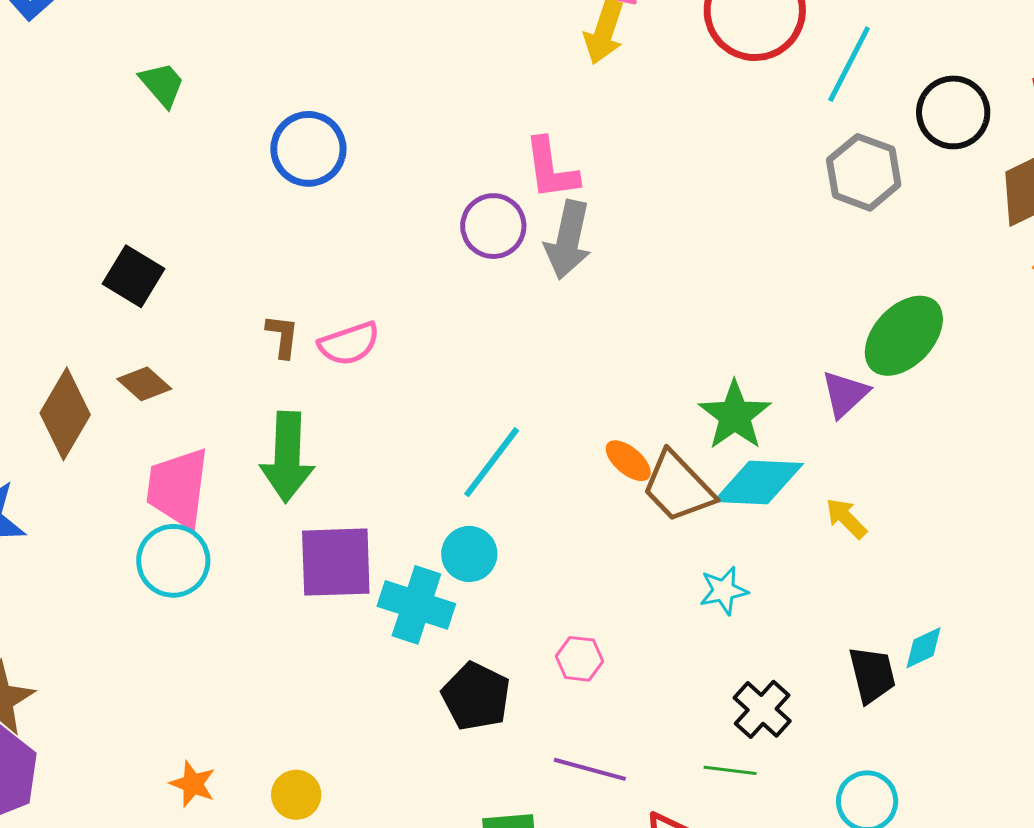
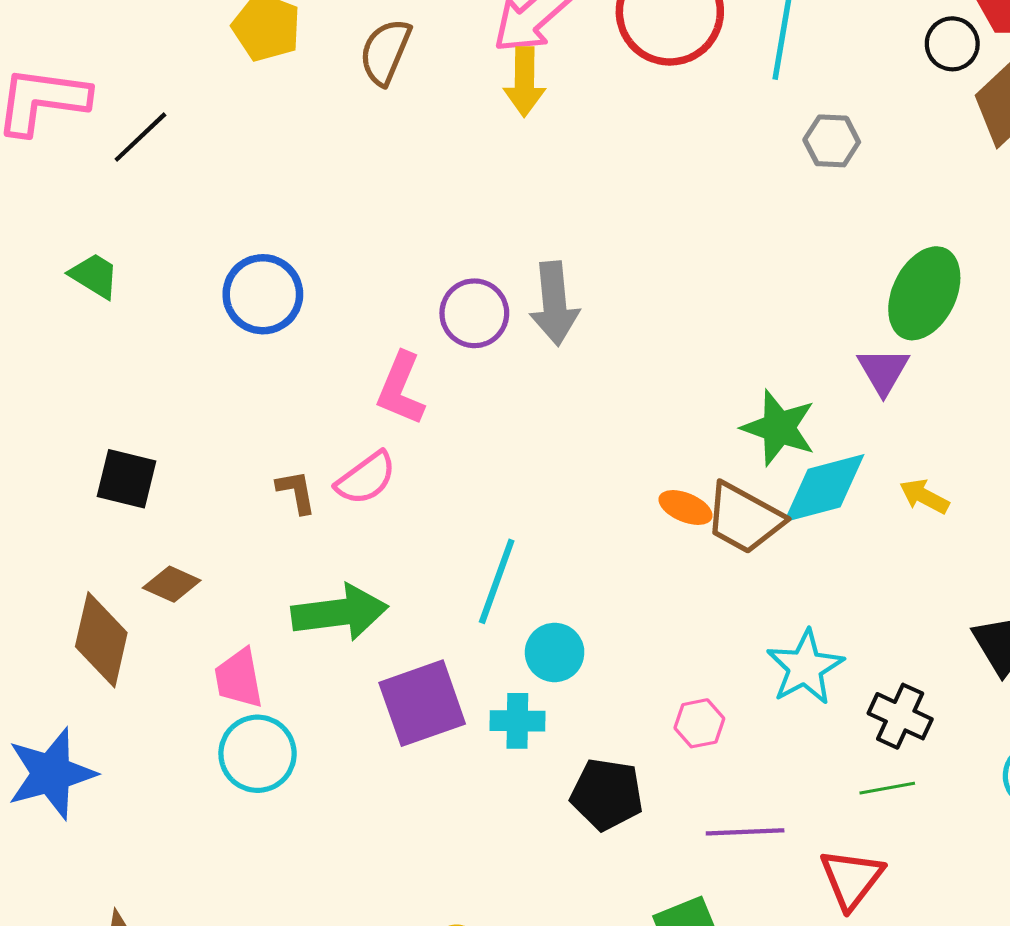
black circle: (953, 112) -> (952, 44), moved, size x0.7
pink L-shape: (551, 169) -> (401, 389), moved, turned 48
gray hexagon: (864, 172) -> (832, 141), size x0.7
green arrow: (287, 457) -> (340, 612), turned -82
cyan line: (492, 462) -> (497, 581), moved
pink trapezoid: (178, 488) -> (239, 678), size x0.7
cyan star: (724, 591) -> (805, 667), moved, size x1.5
cyan cross: (416, 605) -> (517, 721), size x0.7

